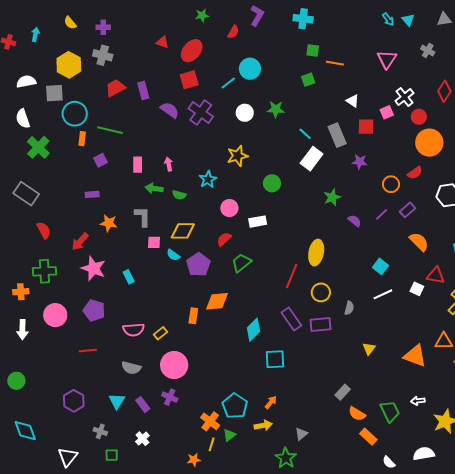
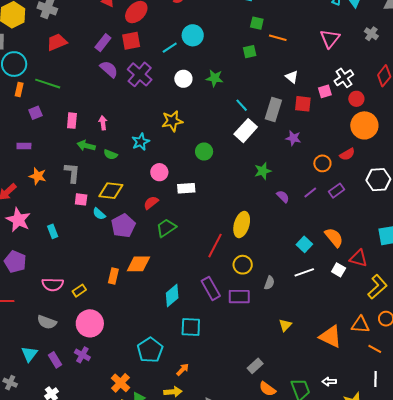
purple rectangle: (143, 91) -> (103, 43), moved, turned 48
gray rectangle: (337, 135) -> (273, 110), turned 35
orange semicircle: (419, 242) -> (334, 237), moved
cyan pentagon: (235, 406) -> (150, 350), moved

